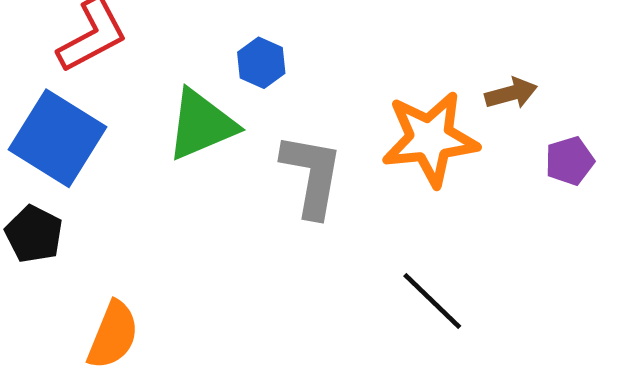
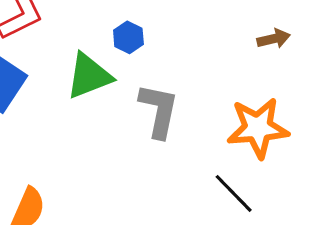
brown arrow: (511, 93) -> (274, 39), moved
orange star: (430, 139) -> (258, 128), moved

